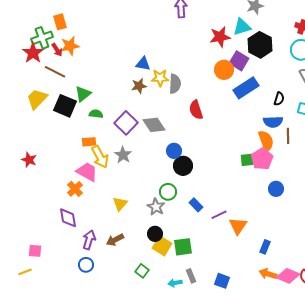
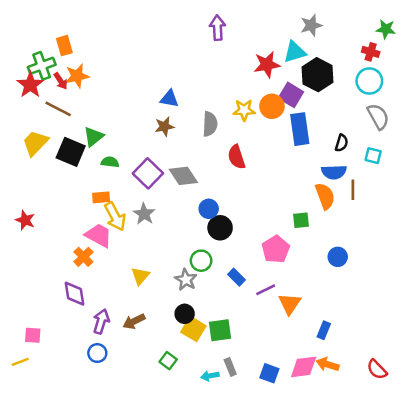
yellow star: (160, 78) -> (244, 110), moved
blue rectangle: (246, 88) -> (300, 129), turned -65
pink pentagon: (262, 159) -> (276, 249), moved
pink diamond: (288, 276) -> (304, 367), moved, turned -30

